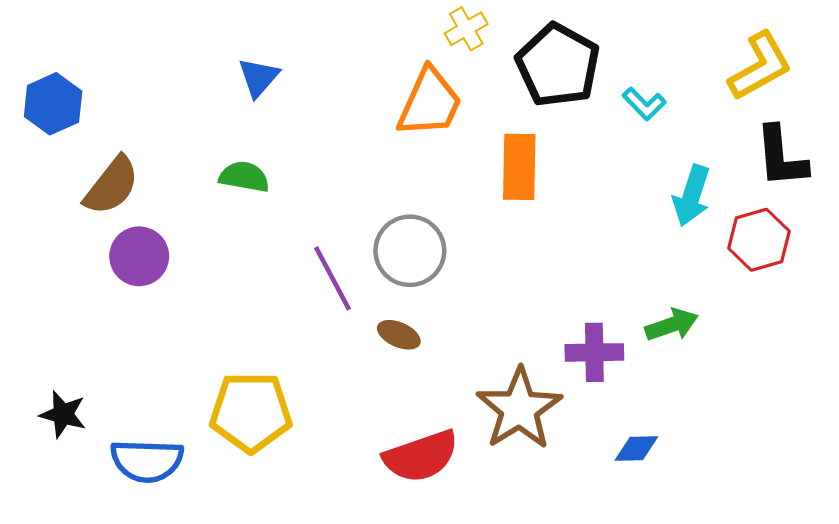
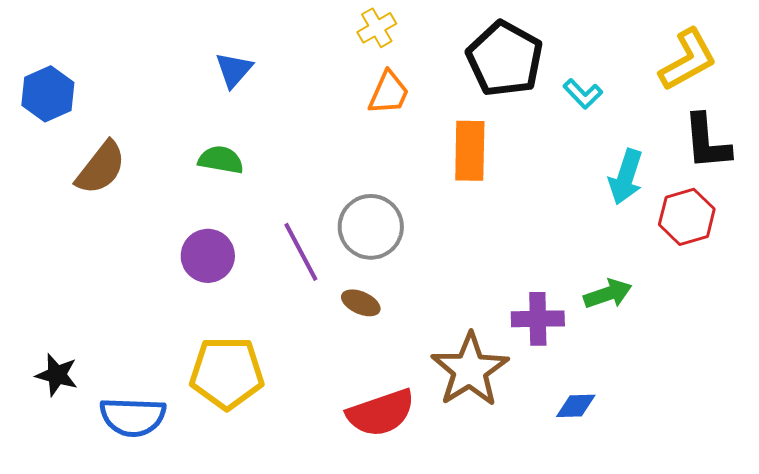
yellow cross: (466, 29) -> (377, 28), moved
orange trapezoid: (430, 103) -> (389, 93), size x0.7
purple circle: (139, 256) -> (208, 256), moved

